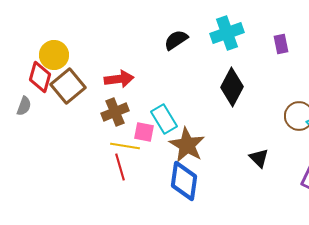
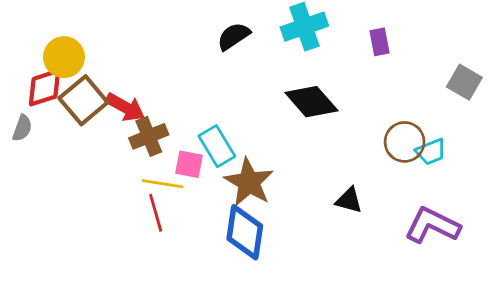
red diamond: (40, 77) -> (45, 88), turned 56
red arrow: (119, 79) -> (125, 107), moved, turned 36
black diamond: (232, 87) -> (311, 102), turned -69
black triangle: (259, 158) -> (349, 200), turned -30

